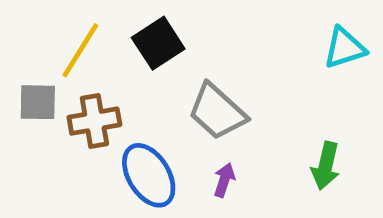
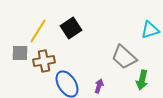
gray trapezoid: (217, 112) -> (124, 57), moved

